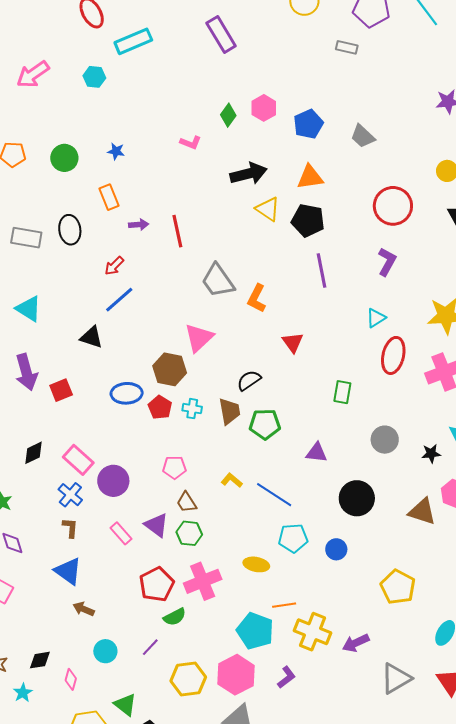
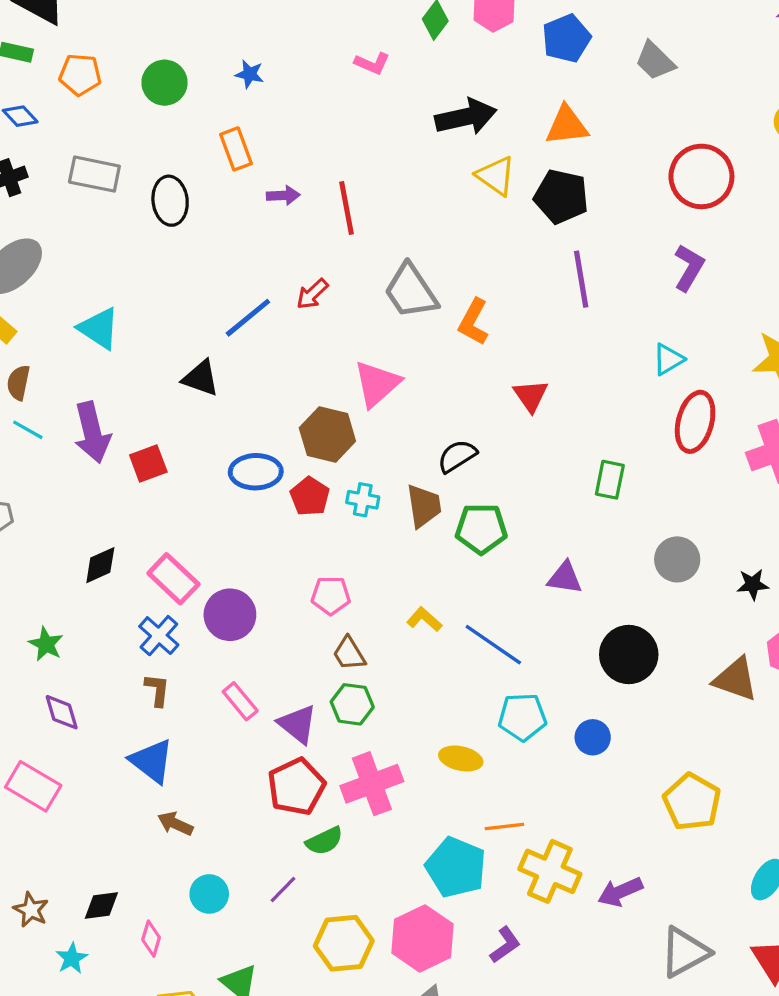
gray rectangle: (26, 238) -> (94, 174), moved
red arrow: (114, 266) -> (312, 294), moved
purple triangle: (156, 525) -> (297, 724), moved

